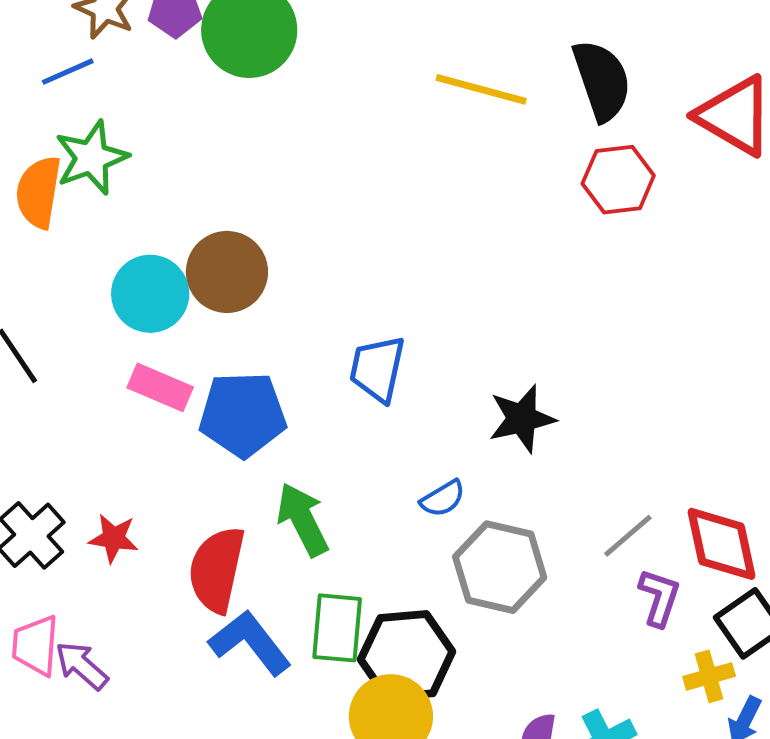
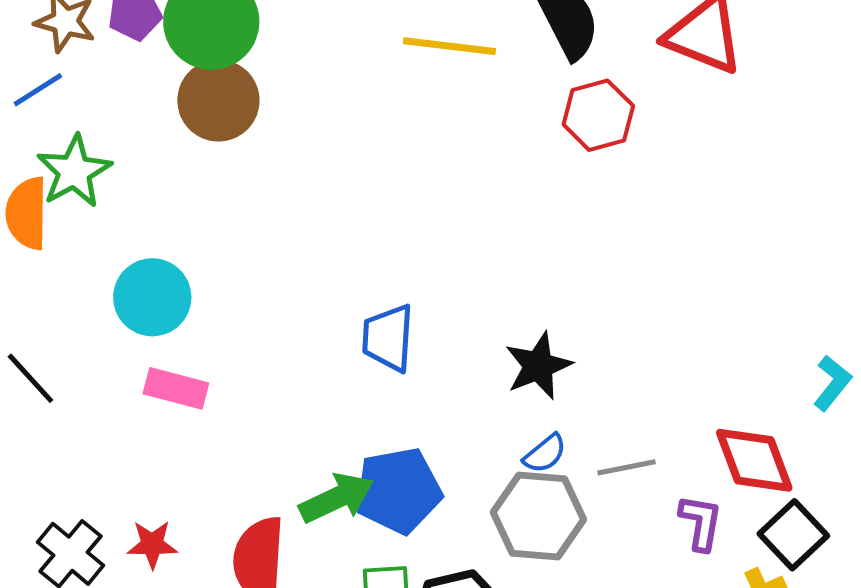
brown circle: (227, 272) -> (218, 100), moved
blue pentagon: (243, 414) -> (398, 491), moved
blue semicircle: (443, 499) -> (545, 454), moved
green arrow: (303, 520) -> (336, 498), turned 100
gray line: (628, 536) -> (626, 467), moved, turned 38

